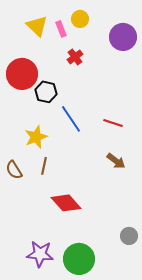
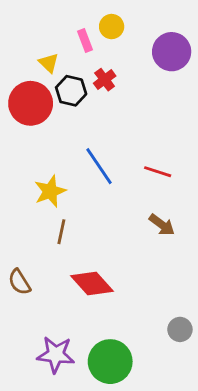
yellow triangle: (37, 26) -> (49, 63), moved, size x0.7
black hexagon: (46, 92) -> (71, 91), moved
brown semicircle: (14, 170) -> (19, 282), moved

